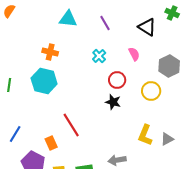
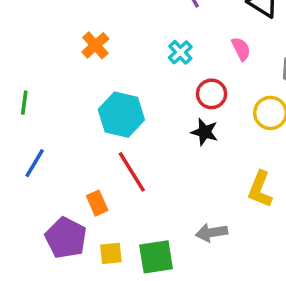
orange cross: (50, 52) -> (95, 45), turned 35
cyan hexagon: (44, 81) -> (121, 115), moved
blue line: (15, 134) -> (35, 163), moved

